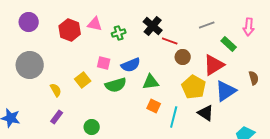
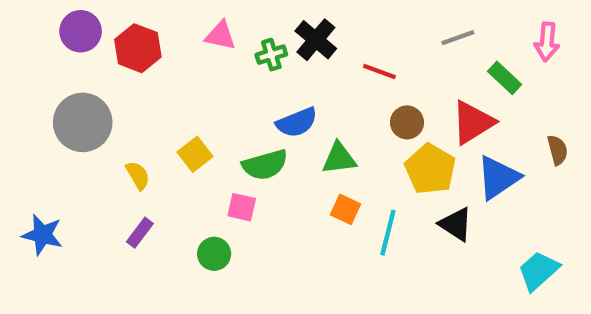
black cross: (153, 26) -> (316, 40), moved
red hexagon: (70, 30) -> (138, 48), moved
brown circle: (183, 57) -> (407, 122), moved
pink square: (104, 63) -> (242, 207), moved

